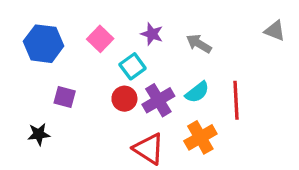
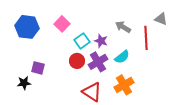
gray triangle: (275, 31) -> (161, 19), moved
purple star: (152, 34) -> (101, 41), moved
purple square: (65, 97) -> (38, 68), moved
red line: (236, 100) -> (146, 38), moved

